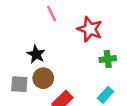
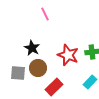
red star: (90, 29) -> (68, 55), moved

